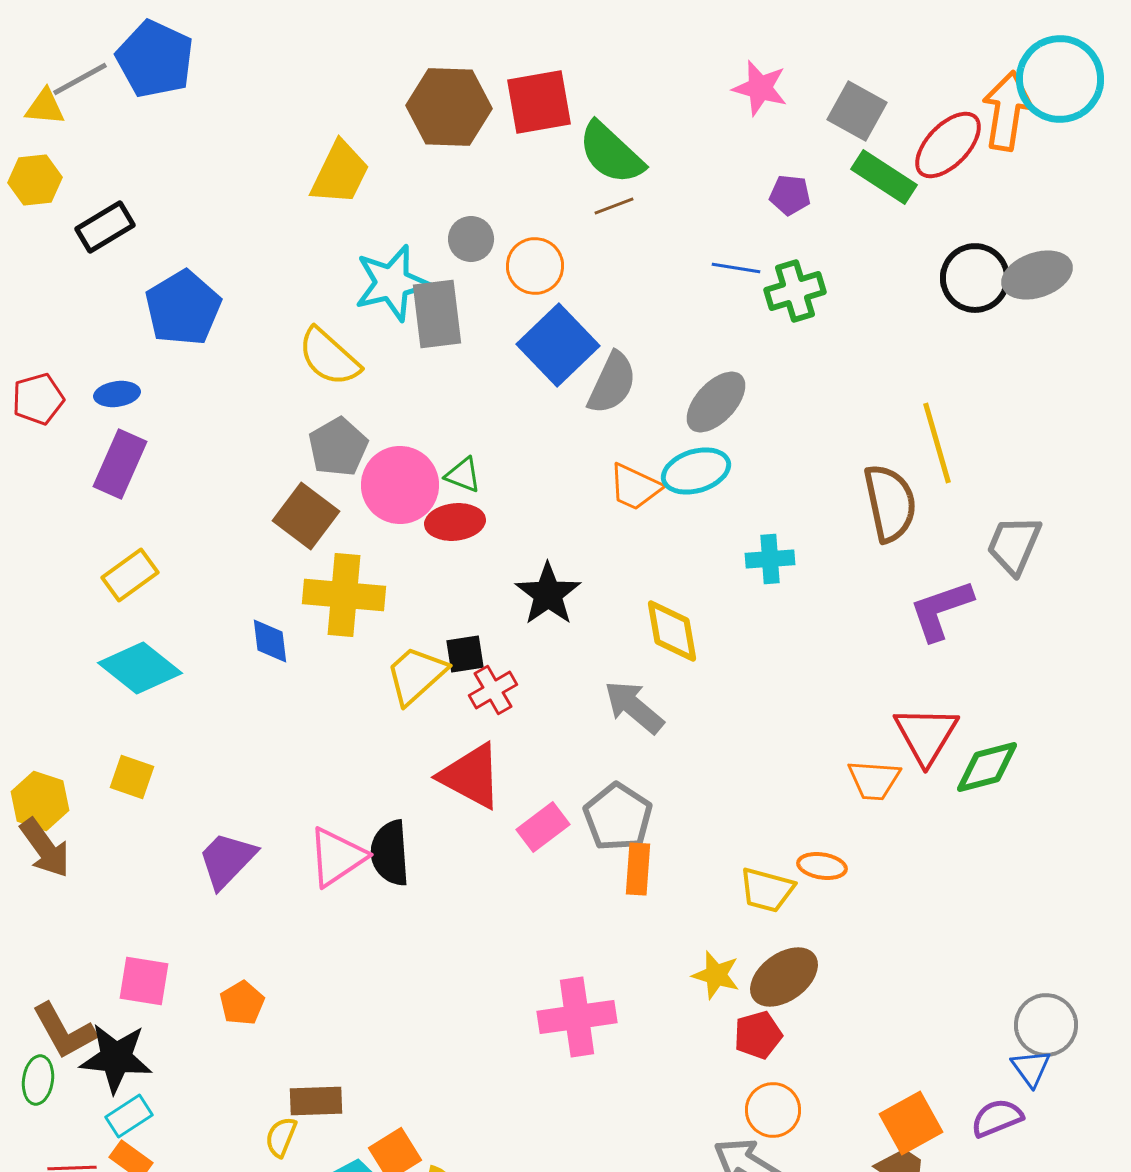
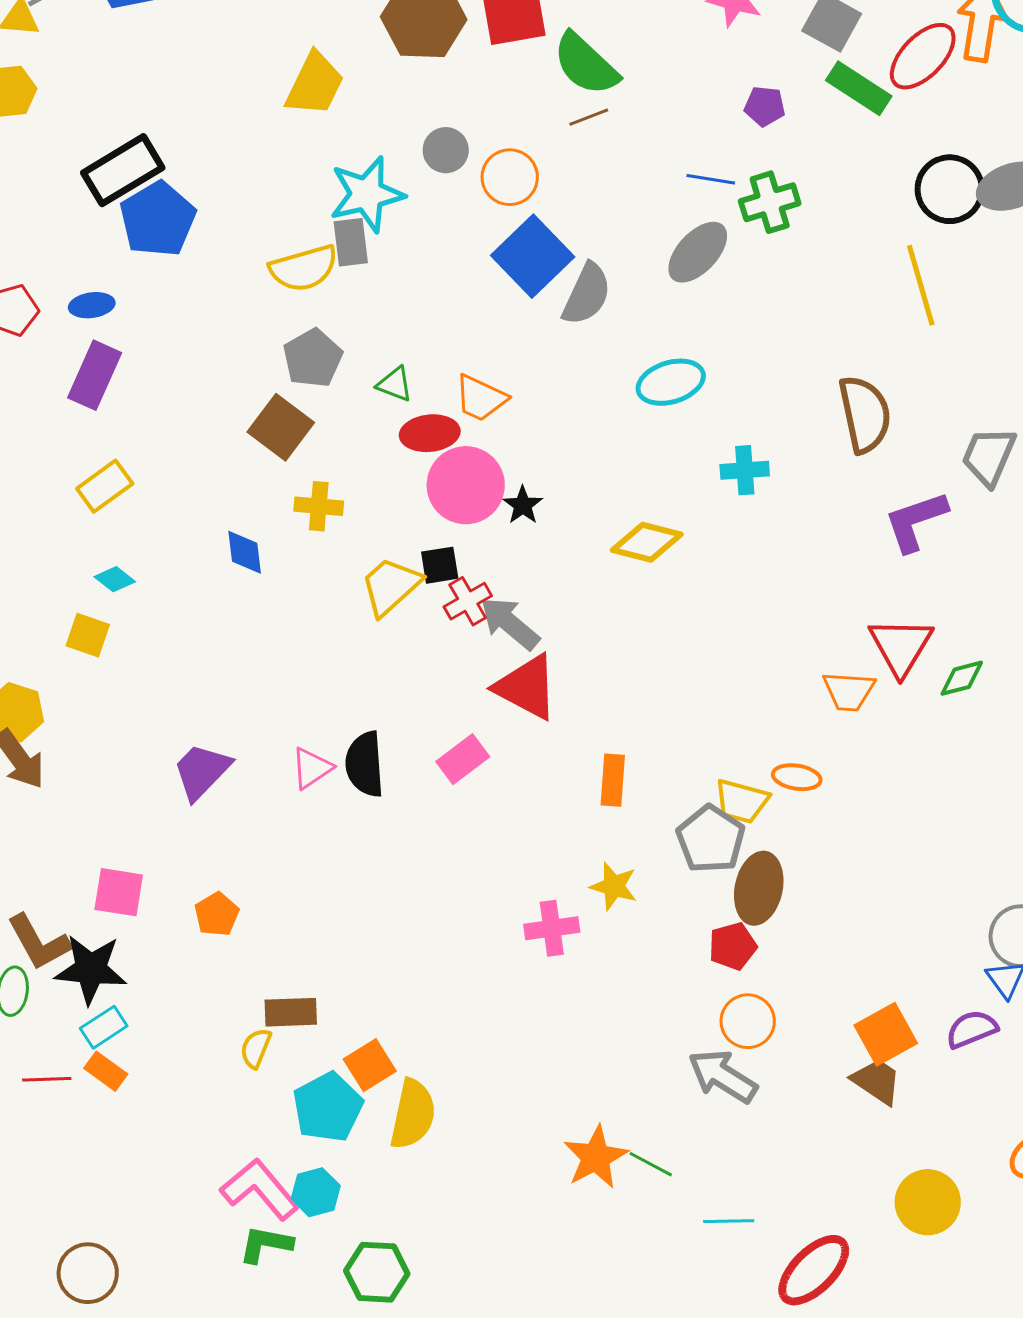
black rectangle: (105, 227) -> (123, 170), moved, size x1.4
gray rectangle: (437, 314) -> (351, 242), moved, size x0.7
yellow semicircle: (329, 357) -> (304, 268), turned -58
gray ellipse: (716, 402) -> (698, 252), moved
yellow line: (937, 443) -> (921, 285), moved
green triangle: (463, 475) -> (395, 384), moved
pink circle: (400, 485) -> (466, 485), moved
orange trapezoid: (635, 487) -> (481, 398), moved
black star: (548, 594) -> (523, 505), size x0.6
yellow cross: (344, 595) -> (319, 506), size x0.6
yellow diamond: (672, 631) -> (647, 542), turned -66
cyan diamond: (140, 668) -> (115, 579), size x0.5
gray arrow: (634, 707) -> (510, 623), moved
green diamond: (987, 767) -> (962, 678), size x0.7
red triangle: (471, 776) -> (527, 687), moved
yellow square: (132, 777) -> (88, 635), moved
gray pentagon: (618, 817) -> (711, 839), moved
pink rectangle: (543, 827) -> (463, 759), moved
pink triangle: (337, 857) -> (312, 768), size x0.7
yellow star: (716, 975) -> (614, 886), moved
brown ellipse: (784, 977) -> (759, 888), turned -42
pink cross: (577, 1017) -> (552, 928), size x0.7

